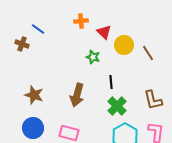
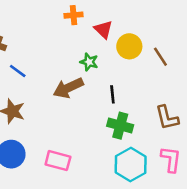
blue line: (38, 29) -> (18, 71), moved
brown arrow: (77, 95) -> (68, 88), moved, turned 50
green cross: (117, 106) -> (120, 126), turned -30

